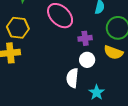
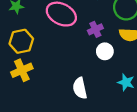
white semicircle: (72, 78) -> (80, 88), moved

